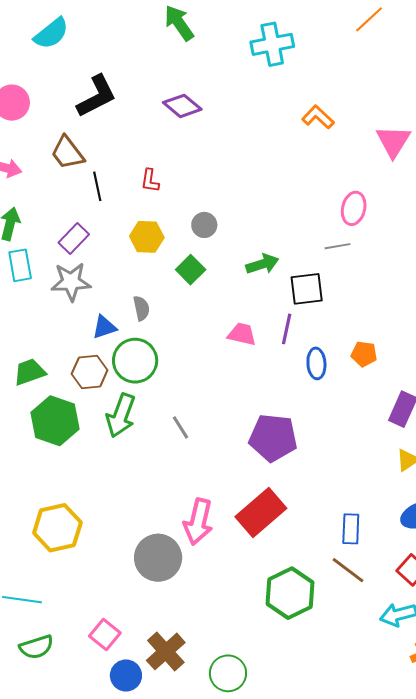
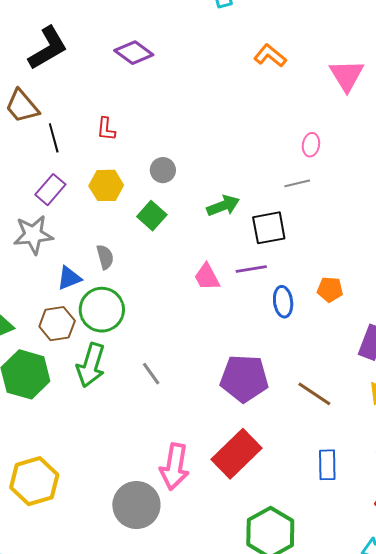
pink ellipse: (354, 208) -> (311, 145), size x0.7
purple rectangle: (74, 239) -> (50, 190), moved
purple line: (287, 329) -> (251, 269), turned 72
pink trapezoid: (242, 334) -> (207, 277), turned -128
brown line: (348, 570) -> (314, 394), moved

